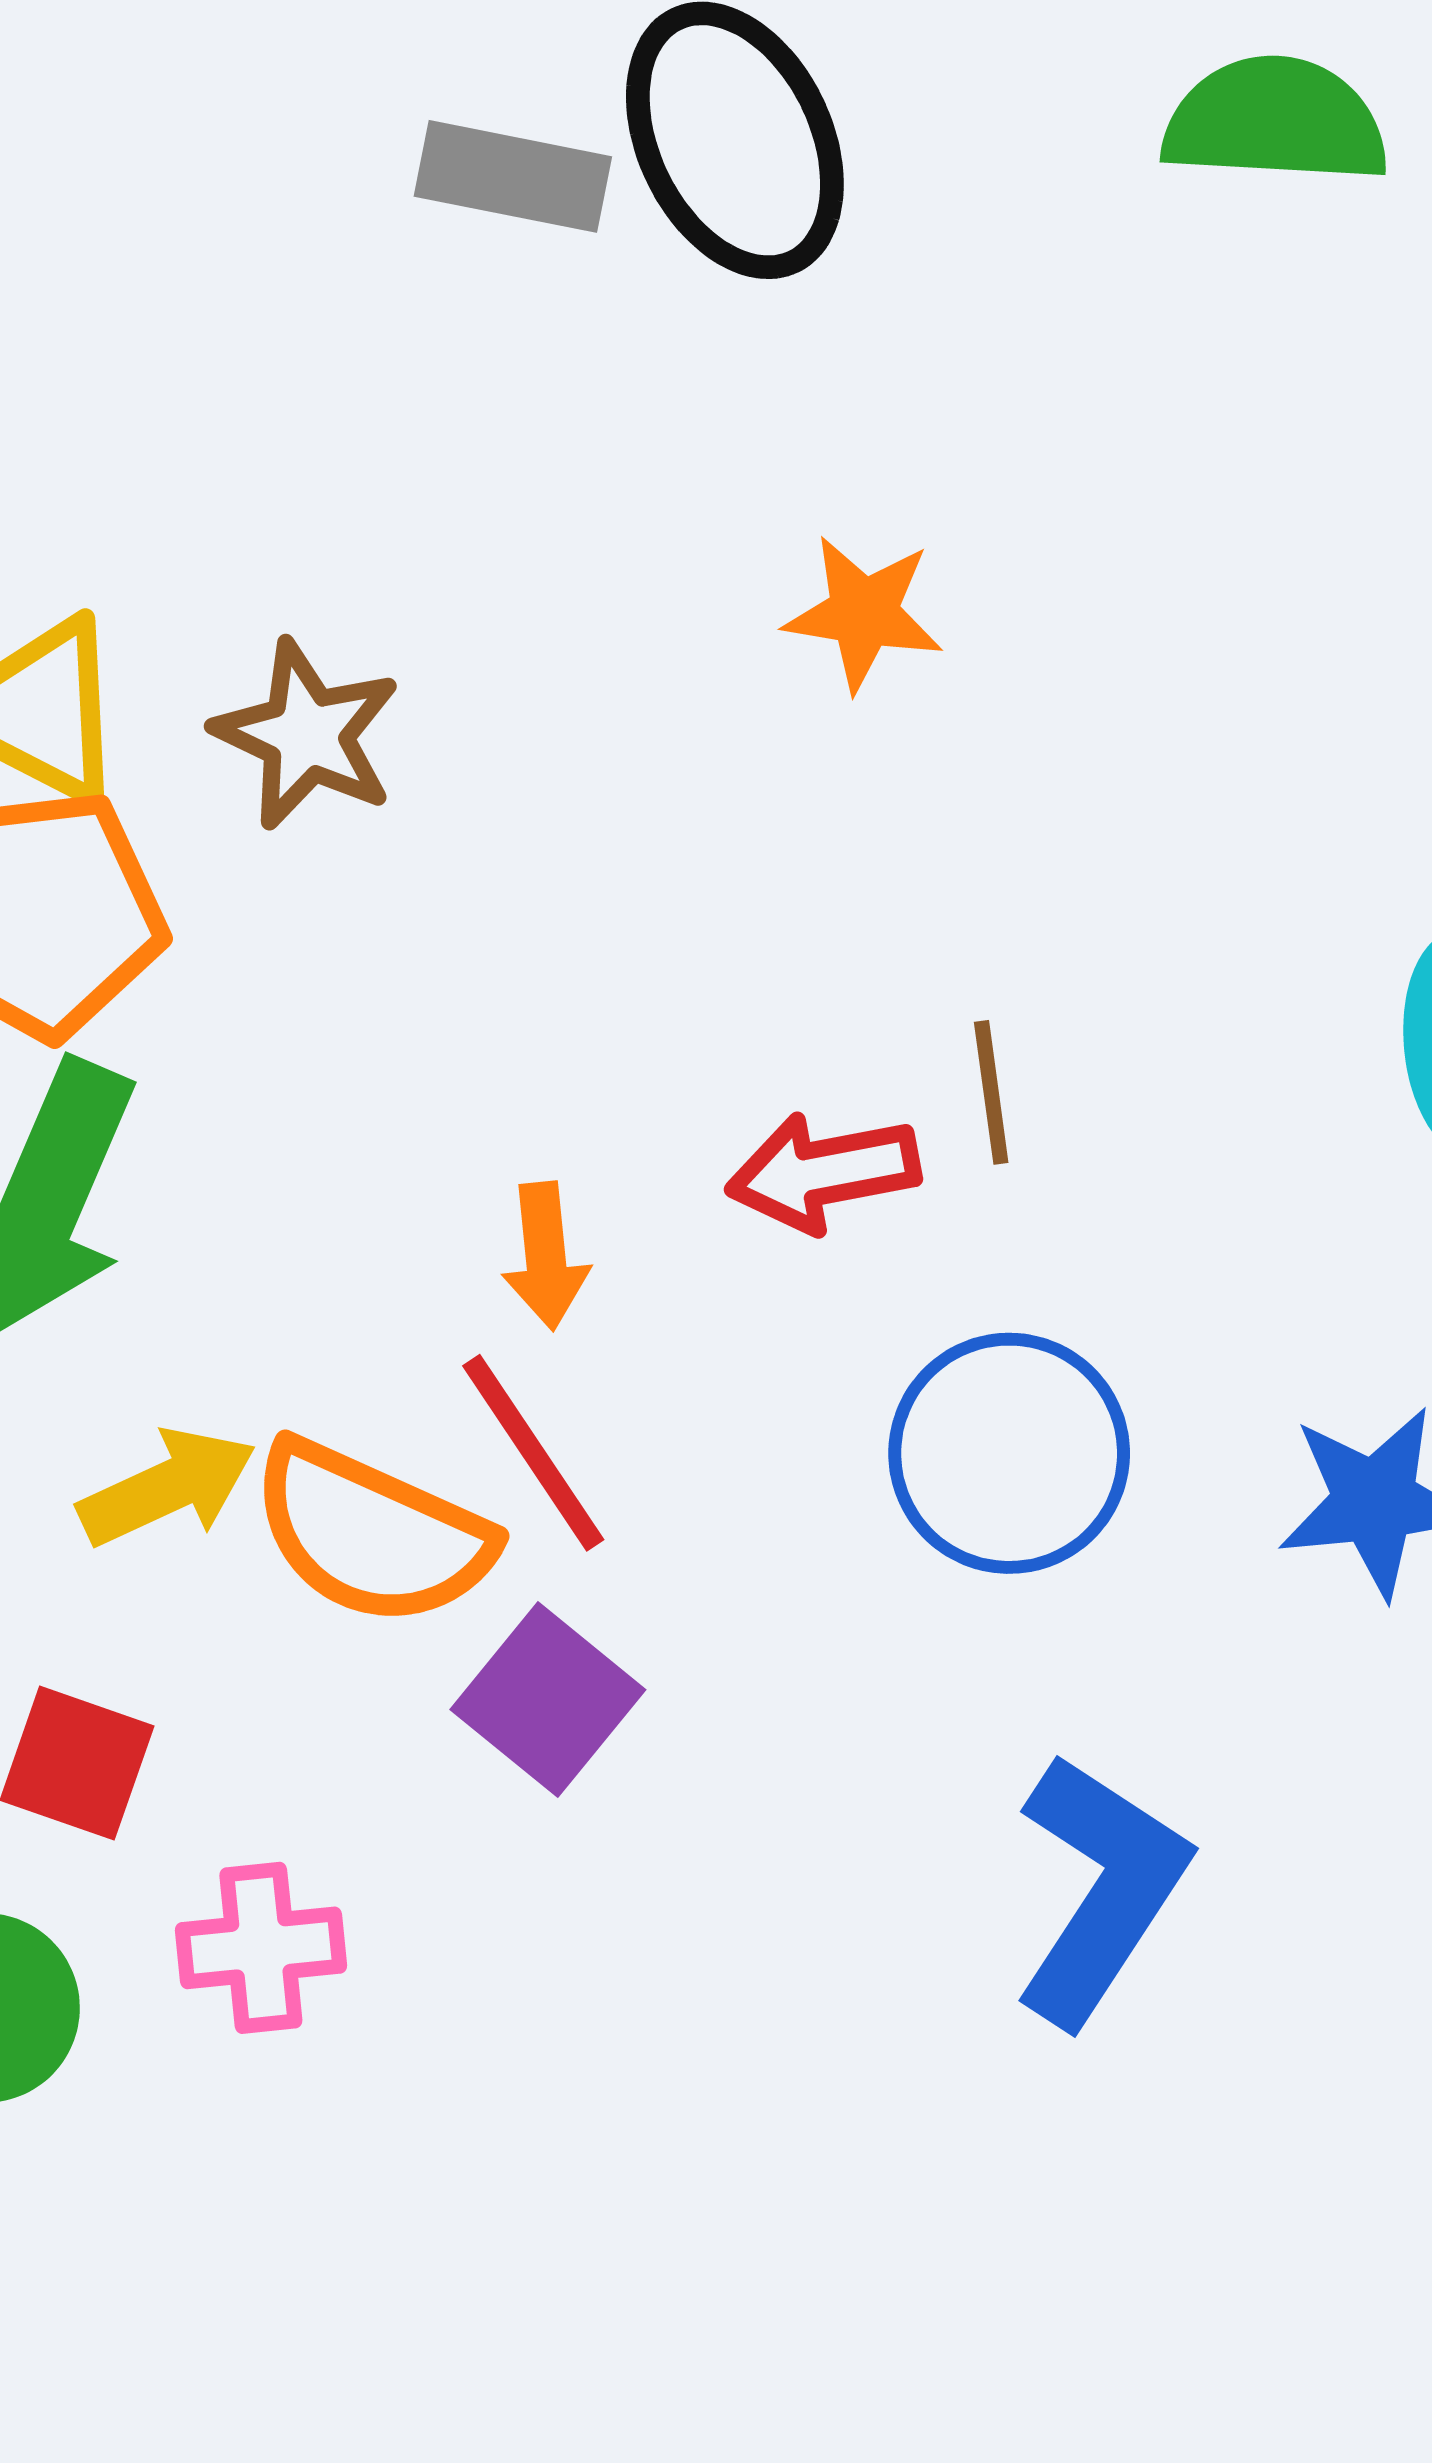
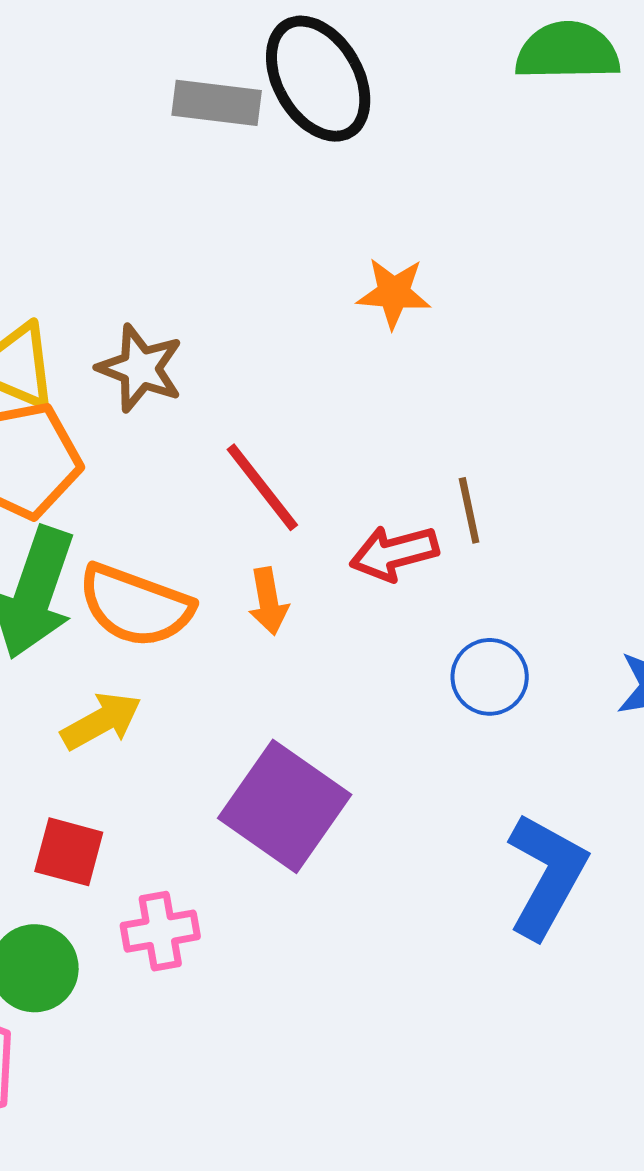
red line: (533, 1453) -> (262, 487), moved
blue circle: (1009, 1453) -> (490, 677), size x0.7
orange semicircle: (372, 1533) -> (136, 606), moved
purple square: (548, 1700) -> (285, 806), size x1.5

